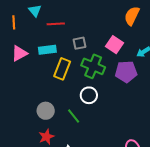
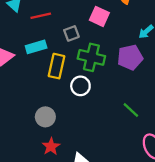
pink square: (114, 45) -> (99, 16), moved
white circle: (89, 95) -> (80, 86), moved
green line: (74, 116) -> (131, 110), moved

